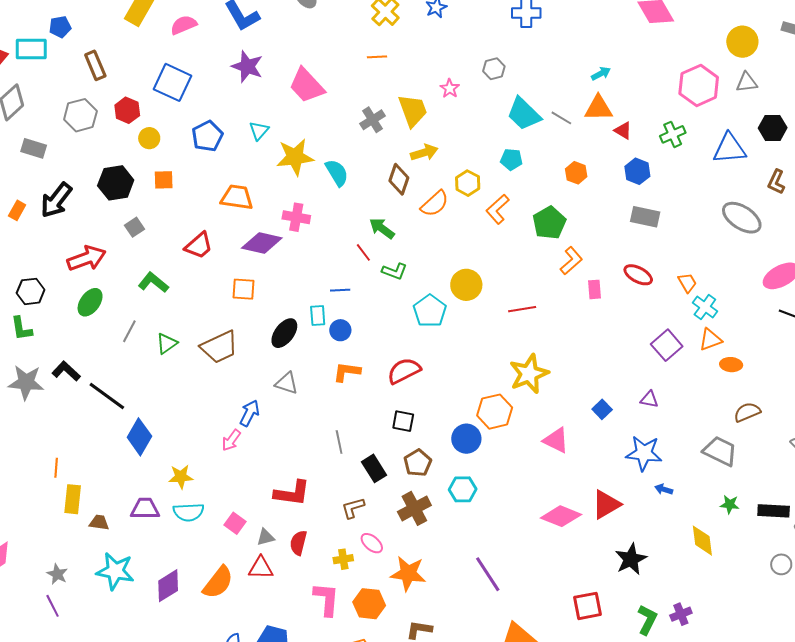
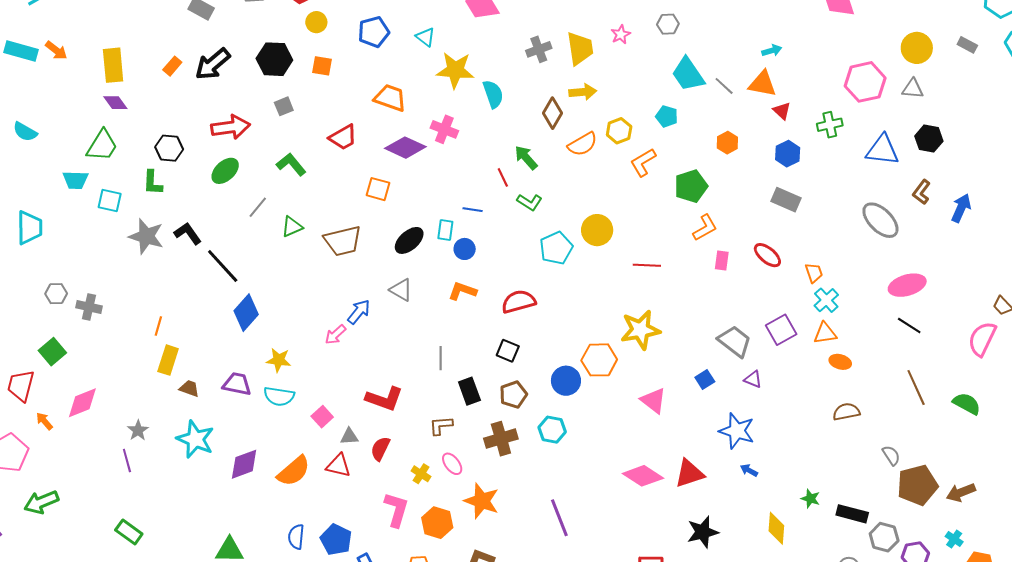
cyan triangle: (259, 131) -> (425, 37), turned -45
gray trapezoid: (720, 451) -> (735, 341), moved
yellow cross: (343, 559) -> (421, 474), turned 30

